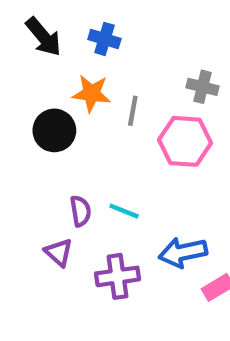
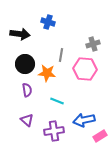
black arrow: (43, 37) -> (20, 34), moved, turned -42
gray cross: (202, 87) -> (93, 44), turned -32
orange star: (91, 93) -> (47, 73), moved
purple semicircle: (80, 211) -> (27, 90), moved

